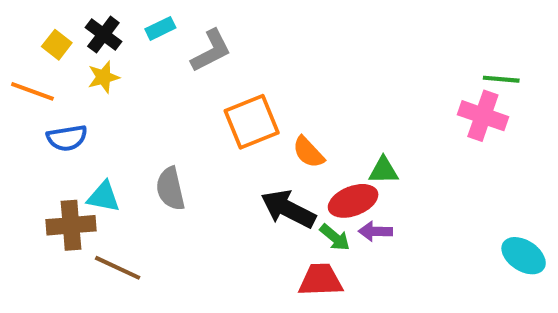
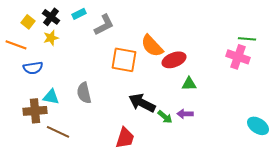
orange square: (252, 122) -> (124, 60), turned 32
orange semicircle: (308, 152) -> (152, 46), moved, size x1.4
red ellipse: (353, 201) -> (174, 60), moved
red trapezoid: (321, 280) -> (125, 138), moved, turned 110

